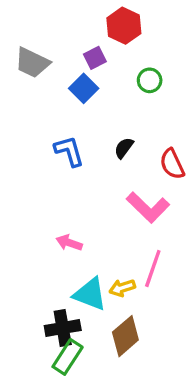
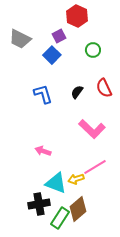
red semicircle: (172, 164) -> (104, 88), moved
pink line: (153, 268) -> (95, 167), turned 40
green rectangle: (68, 357) -> (60, 218), moved

